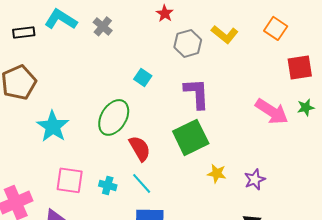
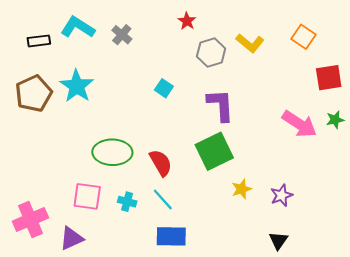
green ellipse: (114, 117) -> (112, 152), moved, turned 60
cyan star: (53, 126) -> (77, 86), moved
yellow star: (217, 173) -> (242, 189), turned -30

